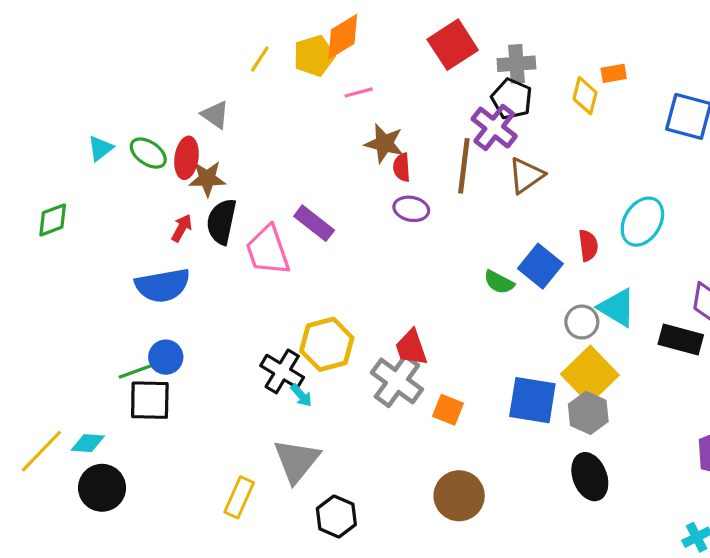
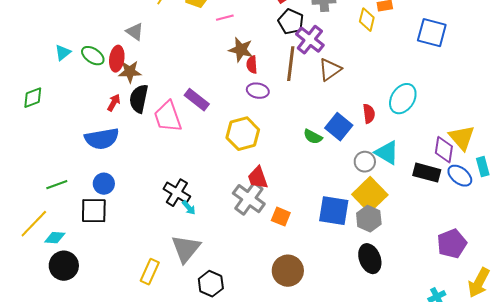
black pentagon: (512, 99) -> (291, 22), moved
yellow hexagon: (327, 344) -> (243, 134), moved
green line: (135, 371) -> (57, 185), moved
yellow line: (41, 451) -> (34, 224), moved

